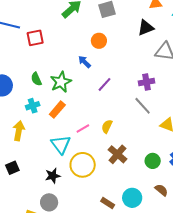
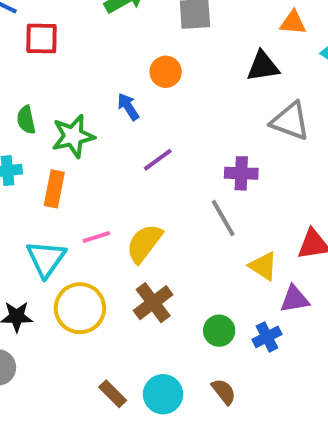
orange rectangle: (57, 110) -> (54, 189), turned -42
yellow semicircle: (107, 126) -> (144, 243), size x1.5

